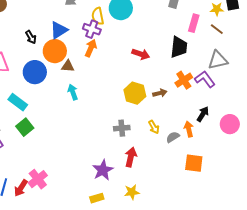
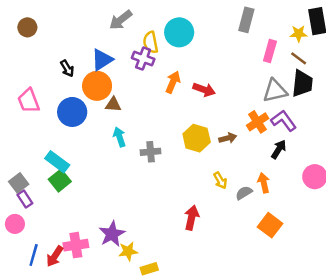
black trapezoid: (179, 47) -> (302, 83), moved
orange arrow: (91, 48) -> (173, 82), moved
gray triangle: (218, 60) -> (275, 91), moved
cyan rectangle: (18, 102) -> (57, 162), moved
black arrow: (203, 114) -> (279, 149), moved
gray cross: (122, 128) -> (151, 152), moved
orange square: (194, 163) -> (270, 225), turned 30
purple star: (103, 170) -> (112, 234), moved
pink cross: (38, 179) -> (76, 245), turned 30
yellow star: (132, 192) -> (128, 251), moved

